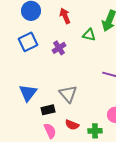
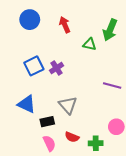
blue square: (28, 42) -> (34, 66), moved
purple cross: (59, 48) -> (57, 68), moved
blue triangle: (28, 93) -> (27, 104), turned -42

